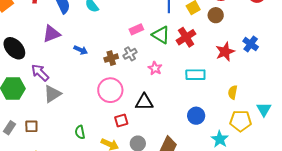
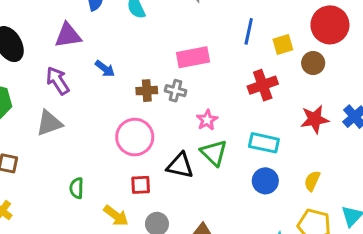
pink rectangle: (136, 29) -> (193, 57), size x1.5
green triangle: (161, 35) -> (214, 153), moved
gray cross: (130, 54) -> (176, 91), turned 32
purple arrow: (40, 73) -> (58, 81), moved
blue circle: (196, 116) -> (265, 181), moved

